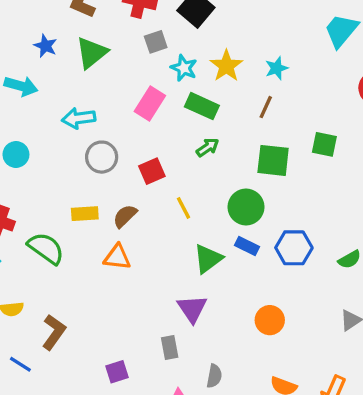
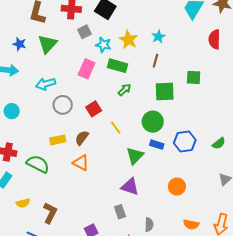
orange triangle: (117, 257) -> (81, 163), turned 30
purple triangle: (192, 309) -> (130, 187), turned -30

